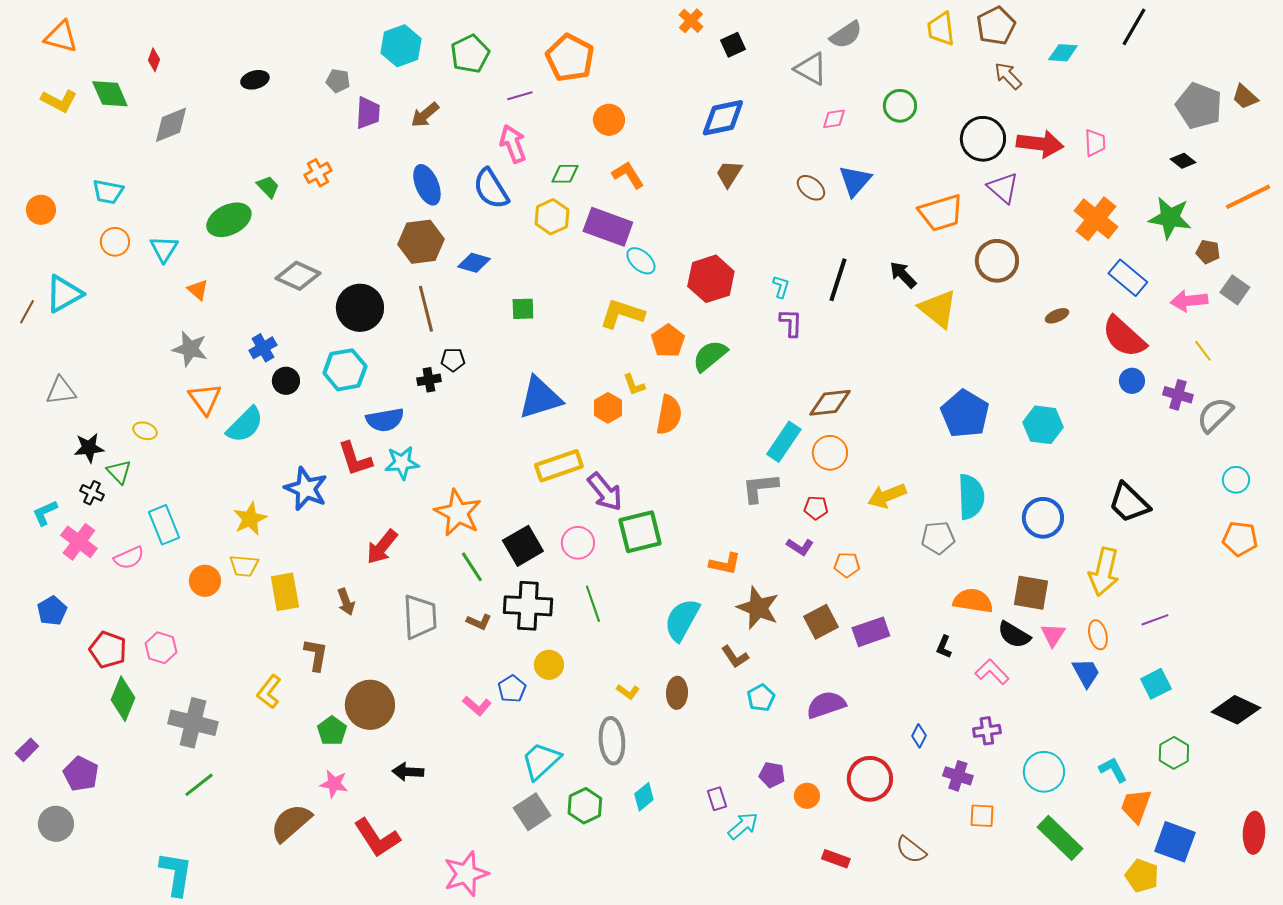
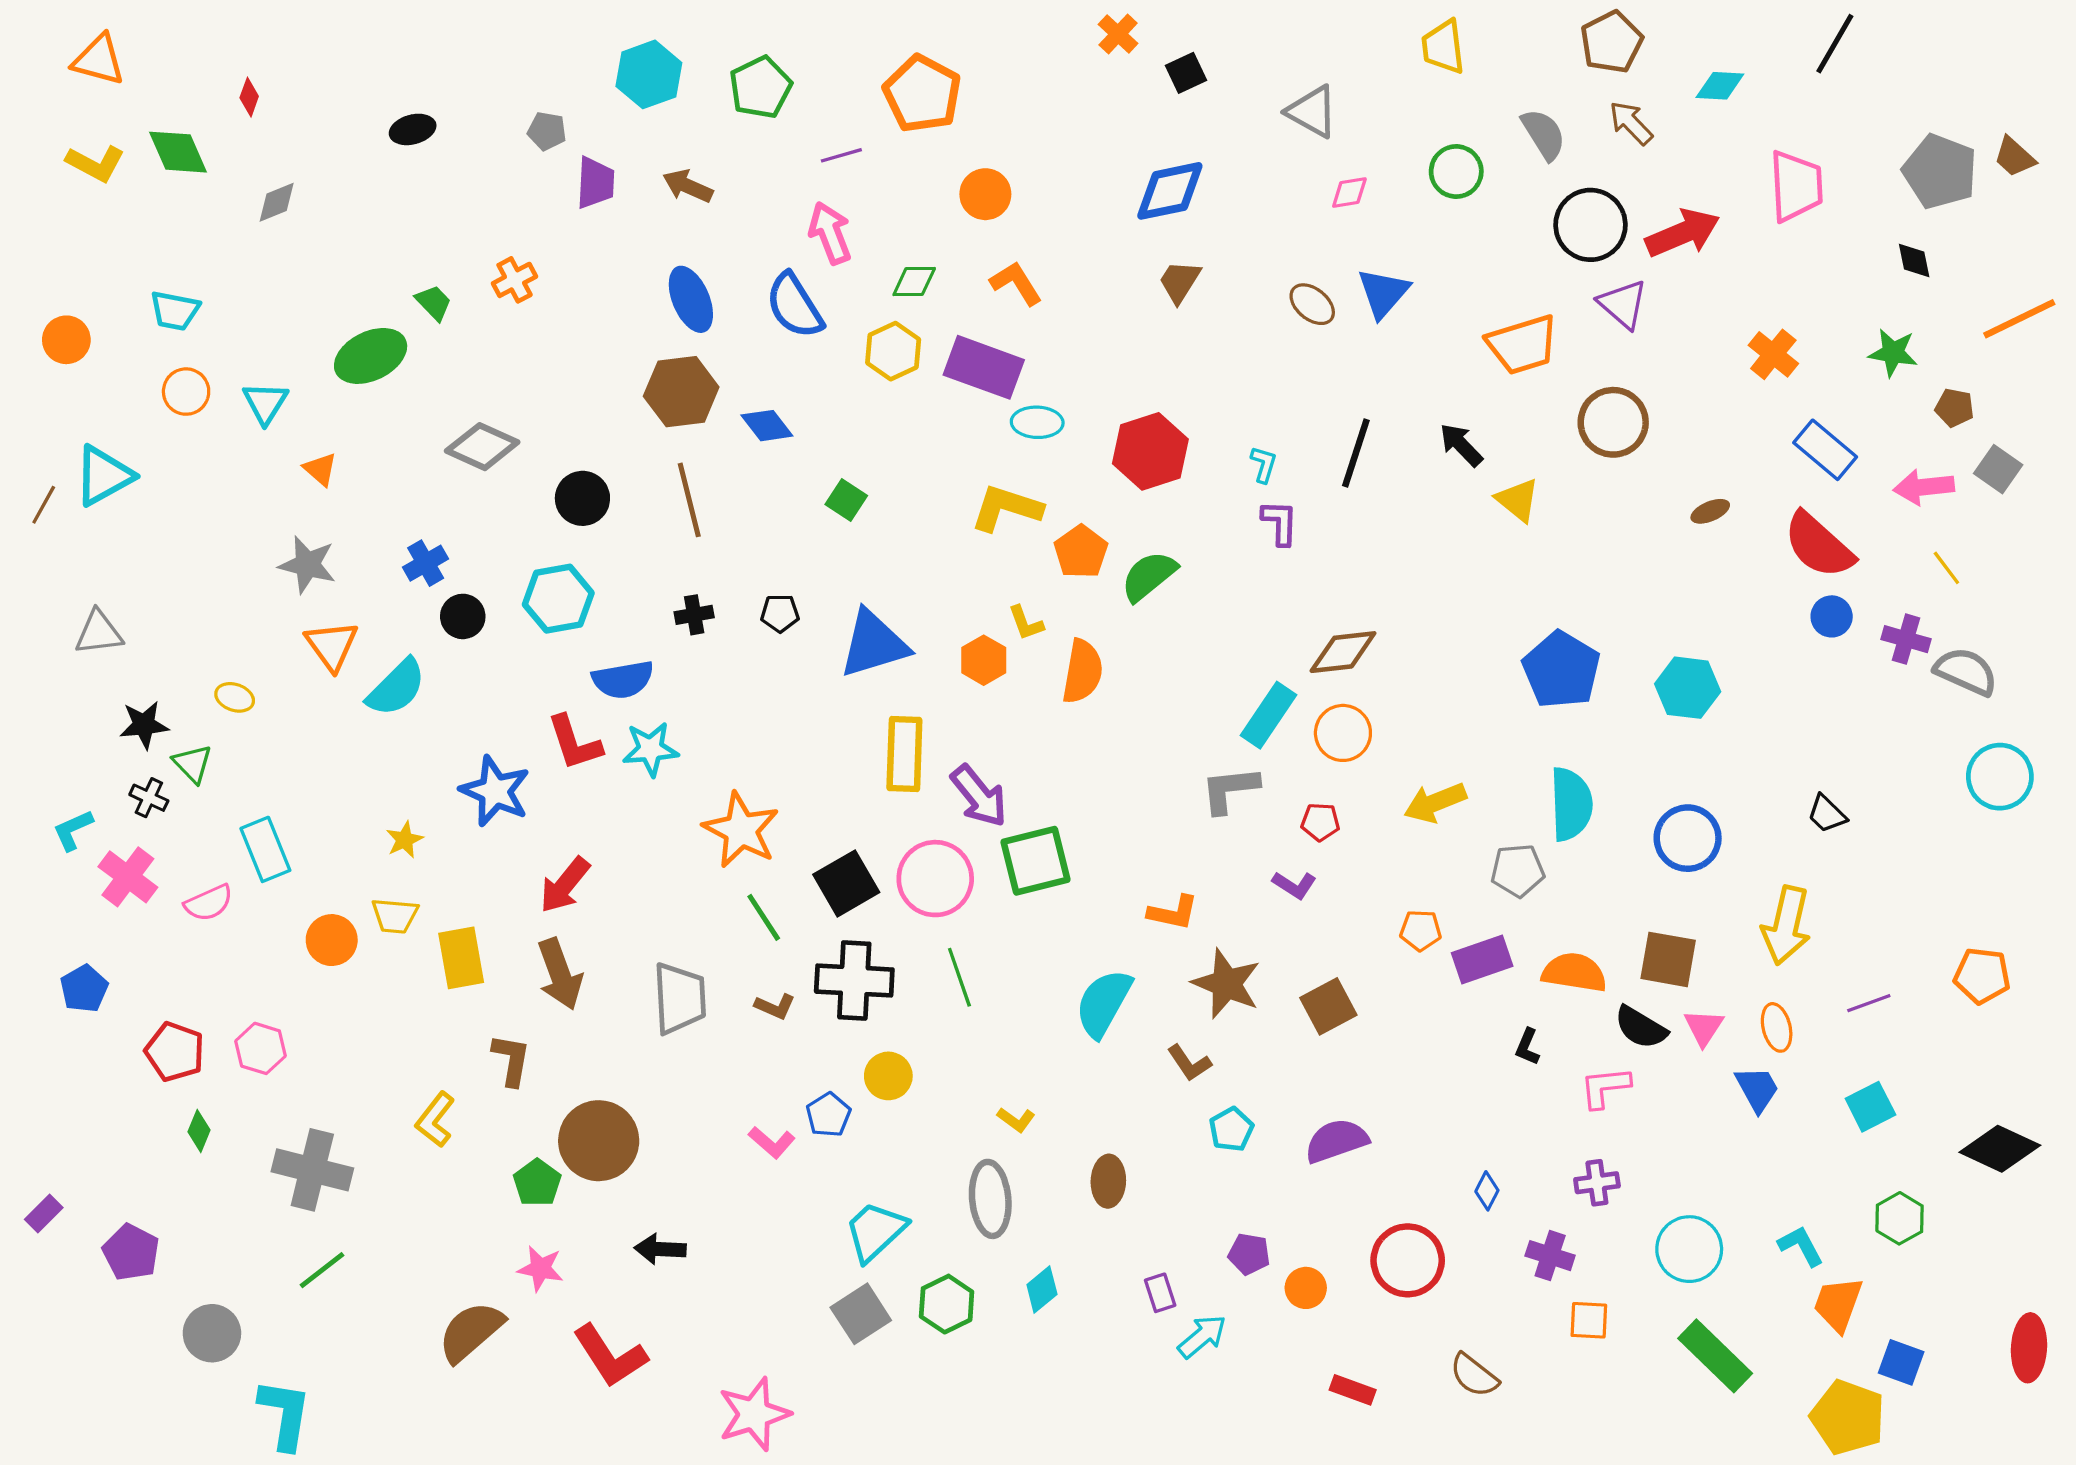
yellow trapezoid: (941, 29) -> (1443, 47), moved
gray semicircle: (846, 35) -> (1544, 134), moved, turned -88
brown arrow: (425, 115) -> (688, 186), turned 64
gray diamond: (171, 125) -> (277, 202), size x0.7
pink trapezoid: (1095, 143) -> (1796, 186), moved, size x1.6
red arrow: (1040, 144) -> (1683, 233), turned -30
black diamond: (1183, 161) -> (1914, 260), turned 40
green star: (1170, 218) -> (1893, 353), size x0.7
orange cross: (1096, 219) -> (1773, 354), size x0.7
cyan ellipse: (641, 261) -> (1037, 422), turned -40
blue diamond: (474, 263) -> (767, 426), turned 36
black circle: (360, 308) -> (582, 498), size x0.7
green square: (523, 309) -> (846, 500), turned 35
yellow triangle: (938, 309) -> (1518, 500), size x0.7
black pentagon: (453, 360) -> (780, 613), moved
gray semicircle: (1215, 415) -> (1966, 671), turned 69
yellow rectangle: (559, 466) -> (904, 754), turned -69
cyan circle: (1236, 480) -> (2000, 777), size x1.5
black trapezoid: (1129, 503) -> (1827, 814), size x0.6
yellow star: (250, 519) -> (405, 840), size x0.7
orange pentagon: (1240, 539) -> (1982, 976), moved
pink circle: (578, 543) -> (935, 879), size x1.4
red arrow: (382, 547) -> (565, 885), moved
orange pentagon: (847, 565) -> (1421, 930), moved
brown arrow: (346, 602) -> (560, 974), size x1.6
purple rectangle: (871, 632) -> (1482, 959), moved
pink L-shape: (992, 672) -> (1605, 1087), turned -52
brown ellipse: (677, 693) -> (1108, 1181), moved
green diamond: (123, 699) -> (199, 1131), size x0.6
gray circle: (56, 824) -> (212, 1333), moved
blue square: (1175, 842) -> (1901, 1362), size x0.7
yellow pentagon: (1142, 876) -> (1848, 1417), size x1.4

